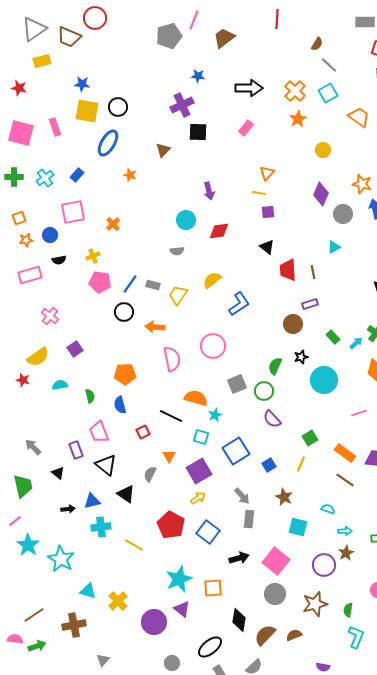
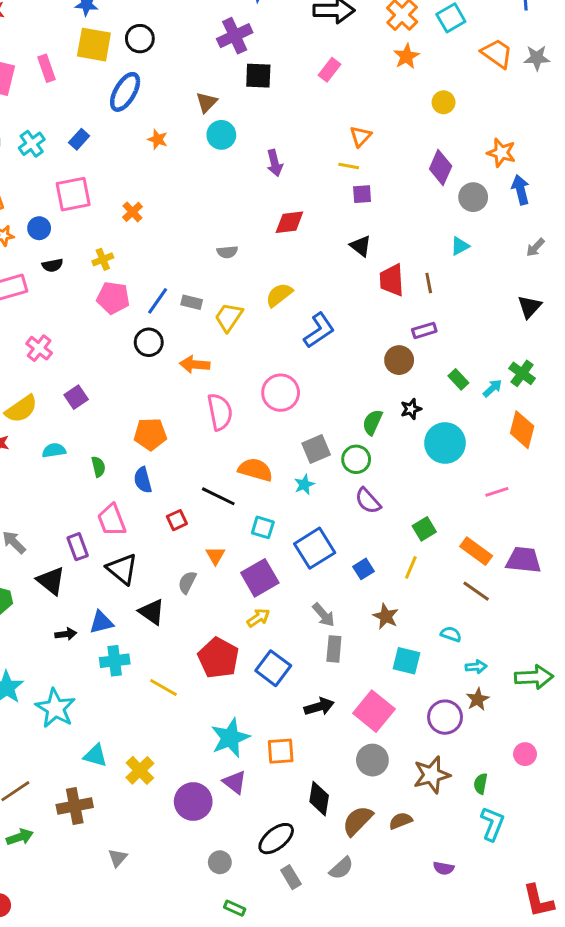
cyan circle: (186, 220) -> (221, 135), moved
cyan star: (215, 415) -> (304, 484), moved
black triangle: (58, 473) -> (51, 581), size x1.5

